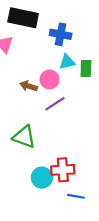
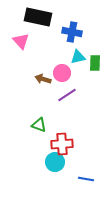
green triangle: (24, 137) -> (39, 125), size x0.7
red cross: (63, 170) -> (62, 144), moved

